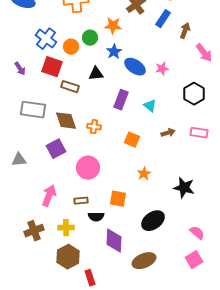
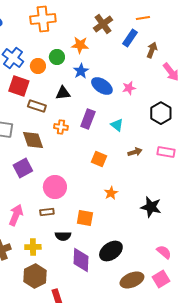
orange cross: (94, 127) -> (61, 127), moved
brown rectangle: (81, 201) -> (47, 212), moved
black ellipse: (153, 221) -> (111, 251), moved
brown ellipse: (144, 261) -> (132, 280), moved

